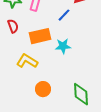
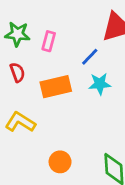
cyan star: (63, 46) -> (100, 84), moved
yellow L-shape: (27, 61) -> (20, 122), moved

